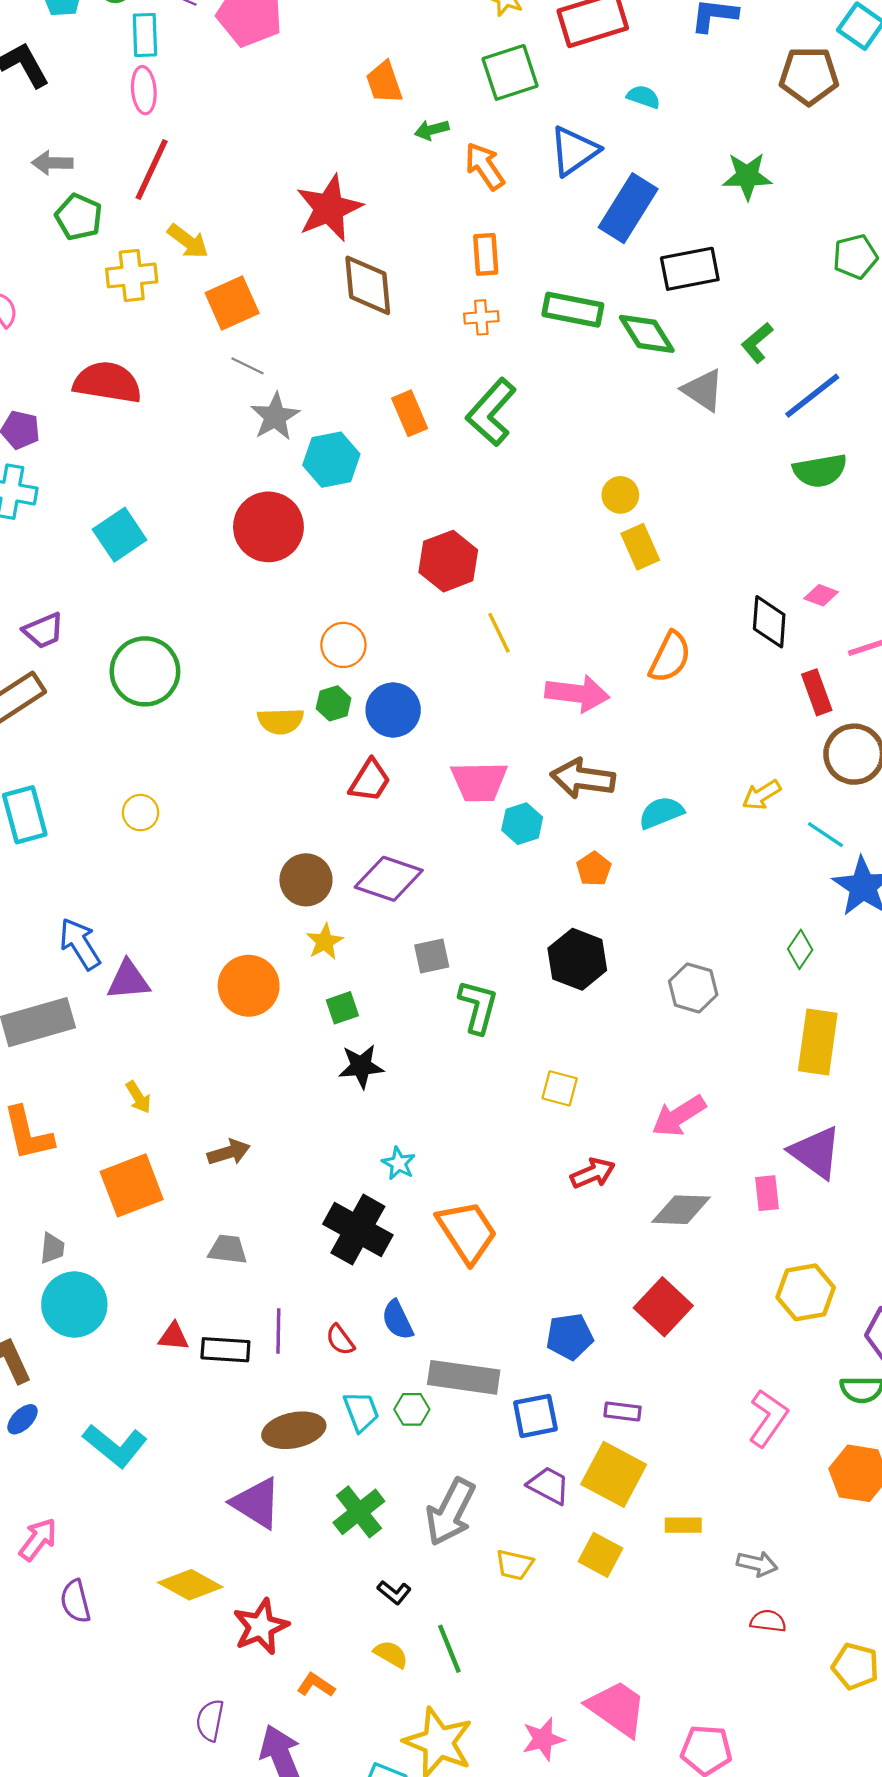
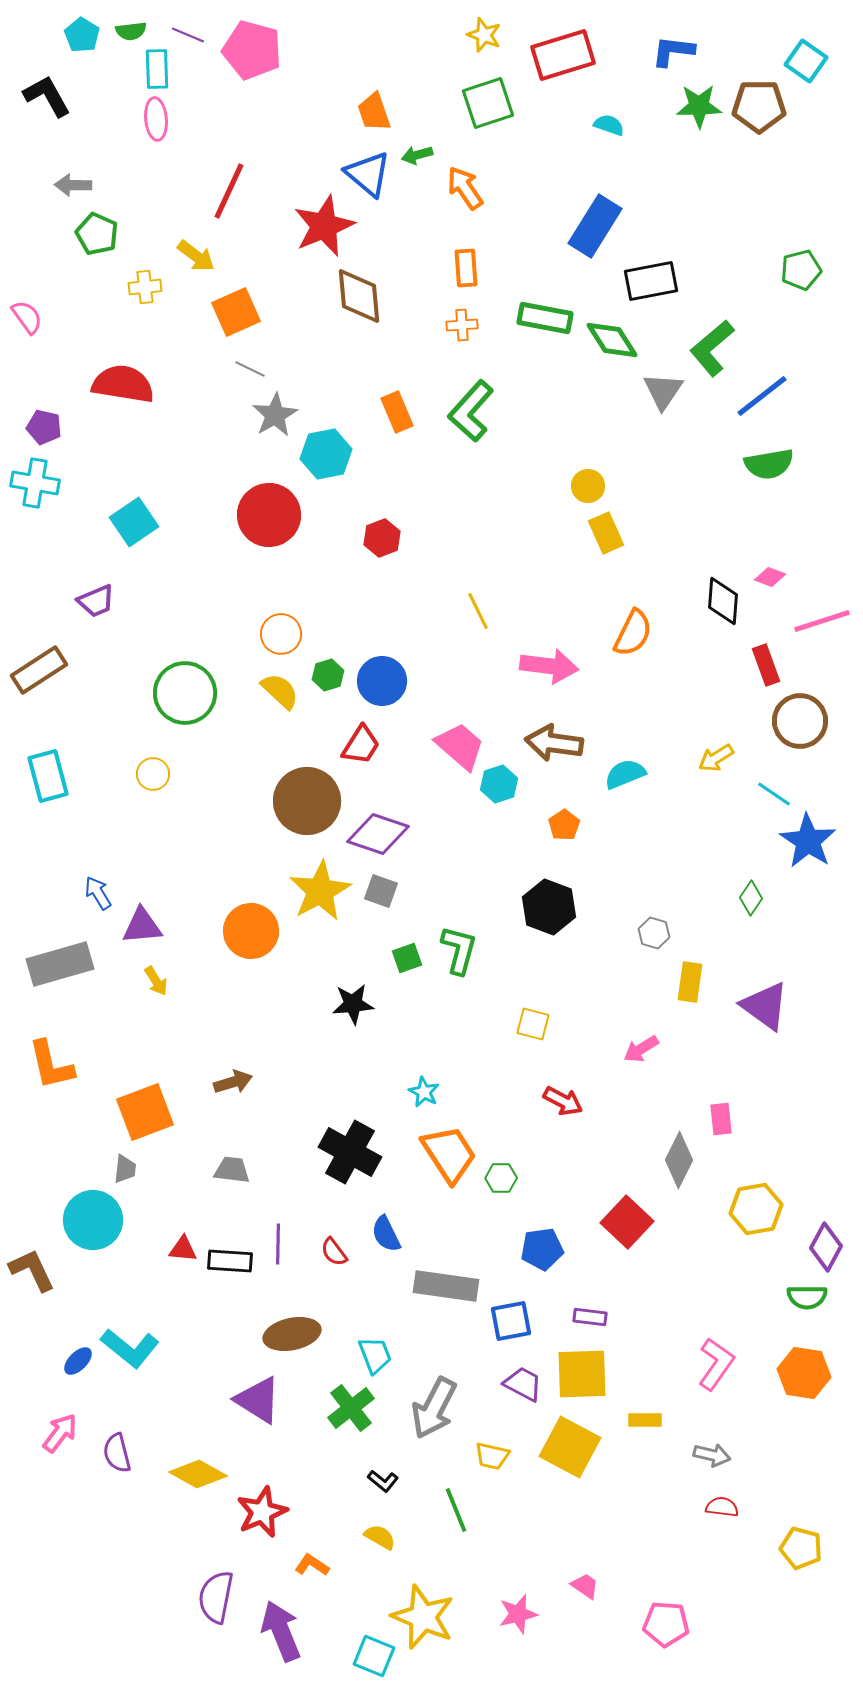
blue triangle: (574, 151) -> (368, 174), moved, turned -45
red line: (152, 170) -> (229, 191), moved
green star: (747, 176) -> (699, 106), moved
yellow cross: (132, 275) -> (145, 287), size x0.7
green L-shape: (757, 343) -> (712, 348), size x1.5
gray triangle: (703, 390) -> (663, 391), turned 30
red hexagon: (448, 561) -> (382, 538), moved, size x0.7
purple trapezoid: (43, 631) -> (96, 601), moved
orange circle: (343, 645) -> (281, 634), moved
green circle: (145, 671) -> (185, 693), moved
yellow semicircle: (281, 721) -> (280, 691), turned -135
pink trapezoid: (479, 782) -> (460, 746), turned -138
brown circle: (306, 880) -> (307, 801), moved, size x1.4
yellow star: (325, 942) -> (320, 891), size x1.8
blue arrow: (80, 944) -> (98, 893), size x0.7
gray square: (432, 956) -> (381, 891), moved, turned 32
gray hexagon: (693, 988) -> (654, 933), size x0.7
green square: (342, 1008) -> (407, 958), moved
yellow rectangle: (818, 1042) -> (690, 982), moved, size x0.7
yellow arrow: (138, 1097) -> (156, 981), moved
pink arrow: (679, 1116) -> (641, 1049), size x0.7
purple triangle: (816, 1152) -> (765, 1006), moved
cyan star: (399, 1163) -> (424, 1092), moved
red arrow: (593, 1173) -> (563, 1101), turned 51
gray diamond: (681, 1210) -> (679, 1160), moved, turned -66
gray trapezoid: (52, 1248) -> (125, 1169), moved
green hexagon: (412, 1409) -> (501, 1178), moved
cyan trapezoid: (361, 1412) -> (375, 1355), moved
pink L-shape: (768, 1418) -> (716, 1364), moved
blue ellipse: (22, 1419) -> (78, 1361), moved
yellow square: (614, 1474) -> (582, 1374), turned -30
yellow square: (600, 1555) -> (570, 1447), size x1.5
purple semicircle: (75, 1601) -> (117, 1453), moved
green line: (449, 1649) -> (456, 1510), moved
pink trapezoid: (617, 1708) -> (585, 1586), size x0.5
purple semicircle: (210, 1720) -> (216, 1597), size x1.4

